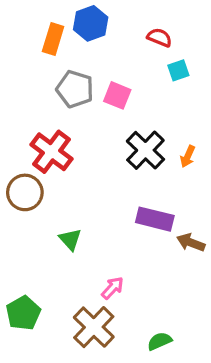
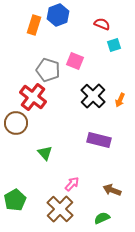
gray pentagon: (75, 89) -> (48, 70), moved
brown arrow: (191, 243) -> (112, 190), moved

